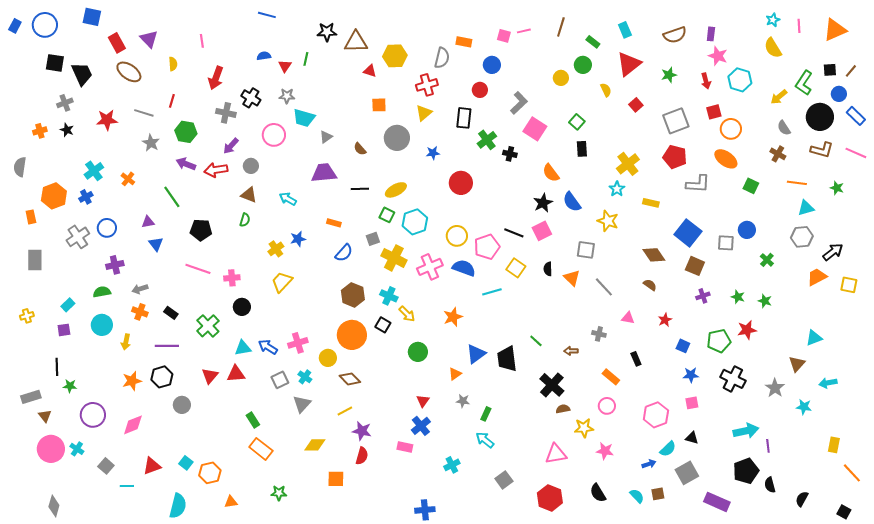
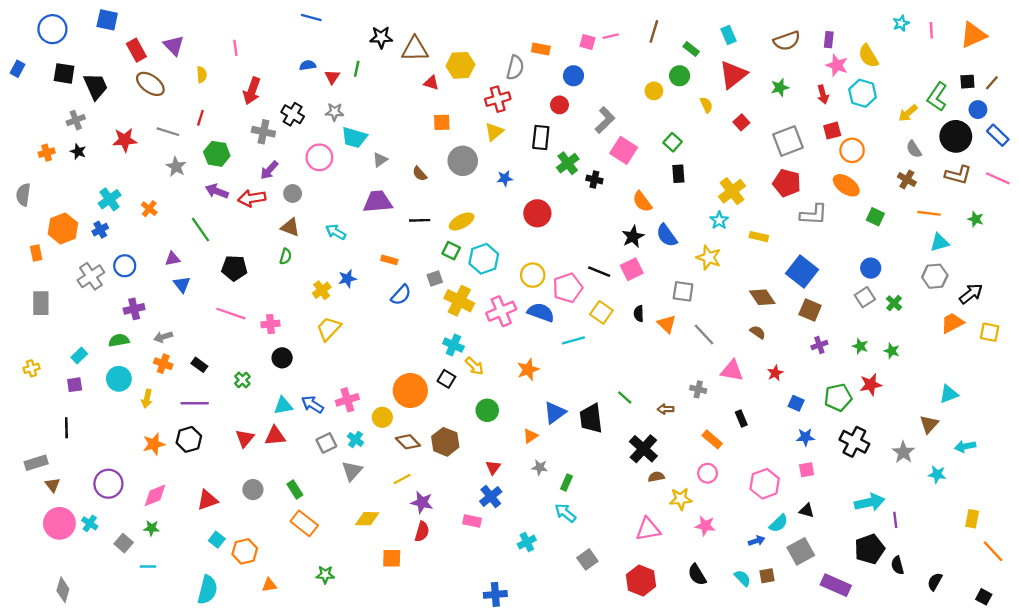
blue rectangle: (15, 26) -> (17, 69), moved
yellow semicircle: (773, 48) -> (868, 56), moved
gray square: (726, 243) -> (865, 297), moved, turned -36
brown hexagon: (353, 295) -> (445, 442), moved
pink triangle: (628, 318) -> (732, 371), size x1.5
green cross: (208, 326) -> (242, 380), size x0.6
green star: (70, 386) -> (152, 528), moved
gray circle: (182, 405) -> (253, 490), moved
red triangle: (152, 466) -> (207, 500), moved

